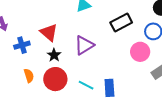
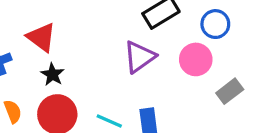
purple triangle: (84, 45) -> (139, 57), moved

